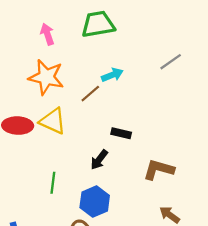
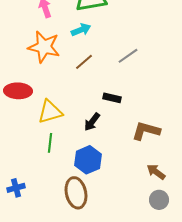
gray line: (171, 62) -> (128, 56), moved
cyan arrow: (112, 75) -> (81, 30), moved
yellow triangle: (53, 121) -> (50, 112), moved, turned -40

